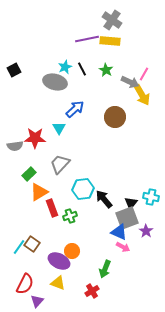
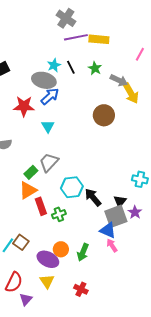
gray cross: (112, 20) -> (66, 18), moved
pink line: (144, 74) -> (140, 54), moved
blue arrow: (75, 109) -> (50, 96), moved
red star: (35, 138) -> (24, 106), moved
green rectangle: (29, 174) -> (31, 172), moved
cyan cross: (151, 197) -> (140, 179), moved
purple star: (146, 231) -> (135, 212), moved
pink arrow: (123, 247) -> (112, 245), turned -152
green arrow: (105, 269) -> (83, 252), moved
yellow triangle: (58, 283) -> (47, 281), turned 35
red cross: (92, 291) -> (81, 289), turned -32

